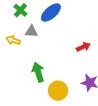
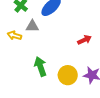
yellow circle: (58, 91) -> (68, 75), moved

